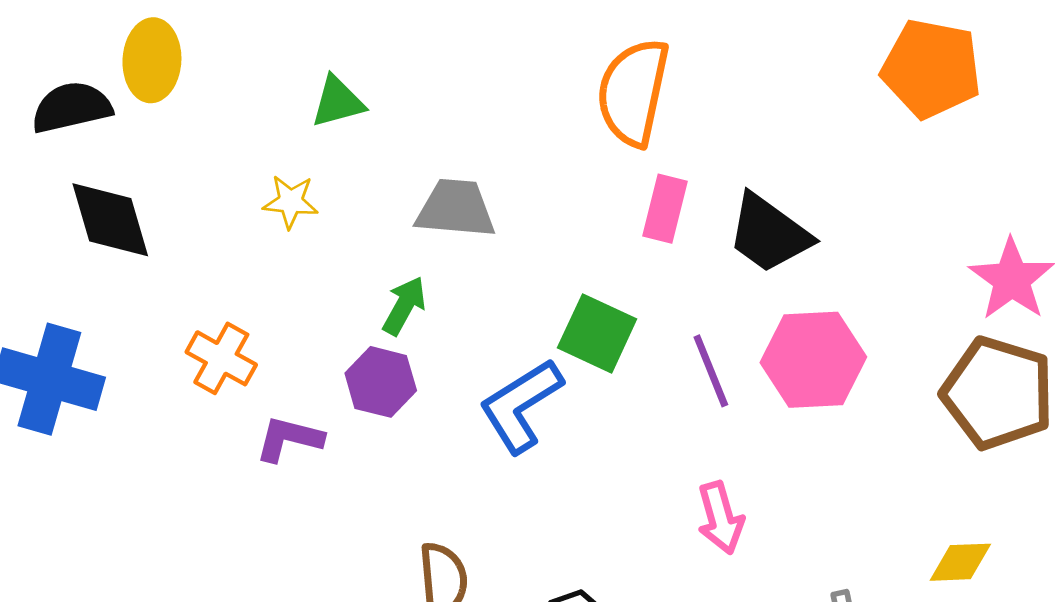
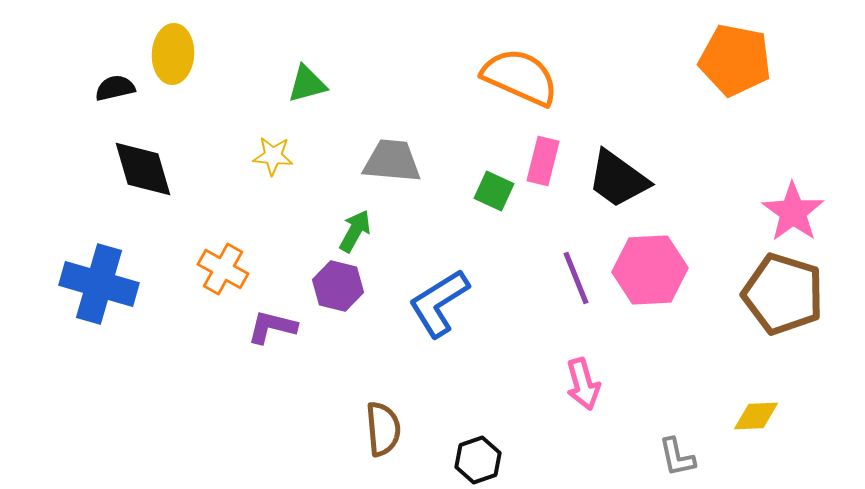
orange semicircle: (633, 92) -> (520, 77), turned 102
black semicircle: (71, 107) -> (115, 88), size x0.7
green square: (597, 333) -> (494, 191), moved, size x0.7

